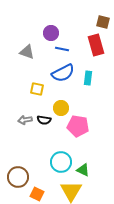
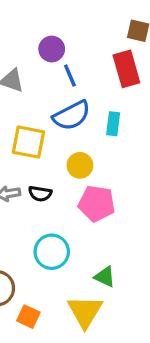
blue line: (62, 49) -> (70, 76), turned 56
yellow square: (37, 89) -> (28, 142), size x1.5
yellow circle: (61, 108) -> (80, 165), moved
cyan circle: (61, 162) -> (52, 252), moved

